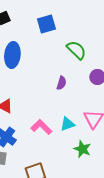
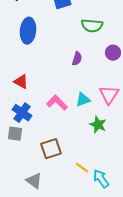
green semicircle: (76, 50) -> (92, 26), turned 140

